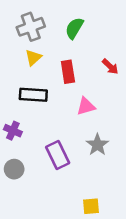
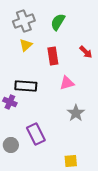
black rectangle: (33, 95) -> (26, 86), moved
purple rectangle: (58, 155) -> (36, 134), moved
gray circle: (14, 169) -> (11, 145), moved

